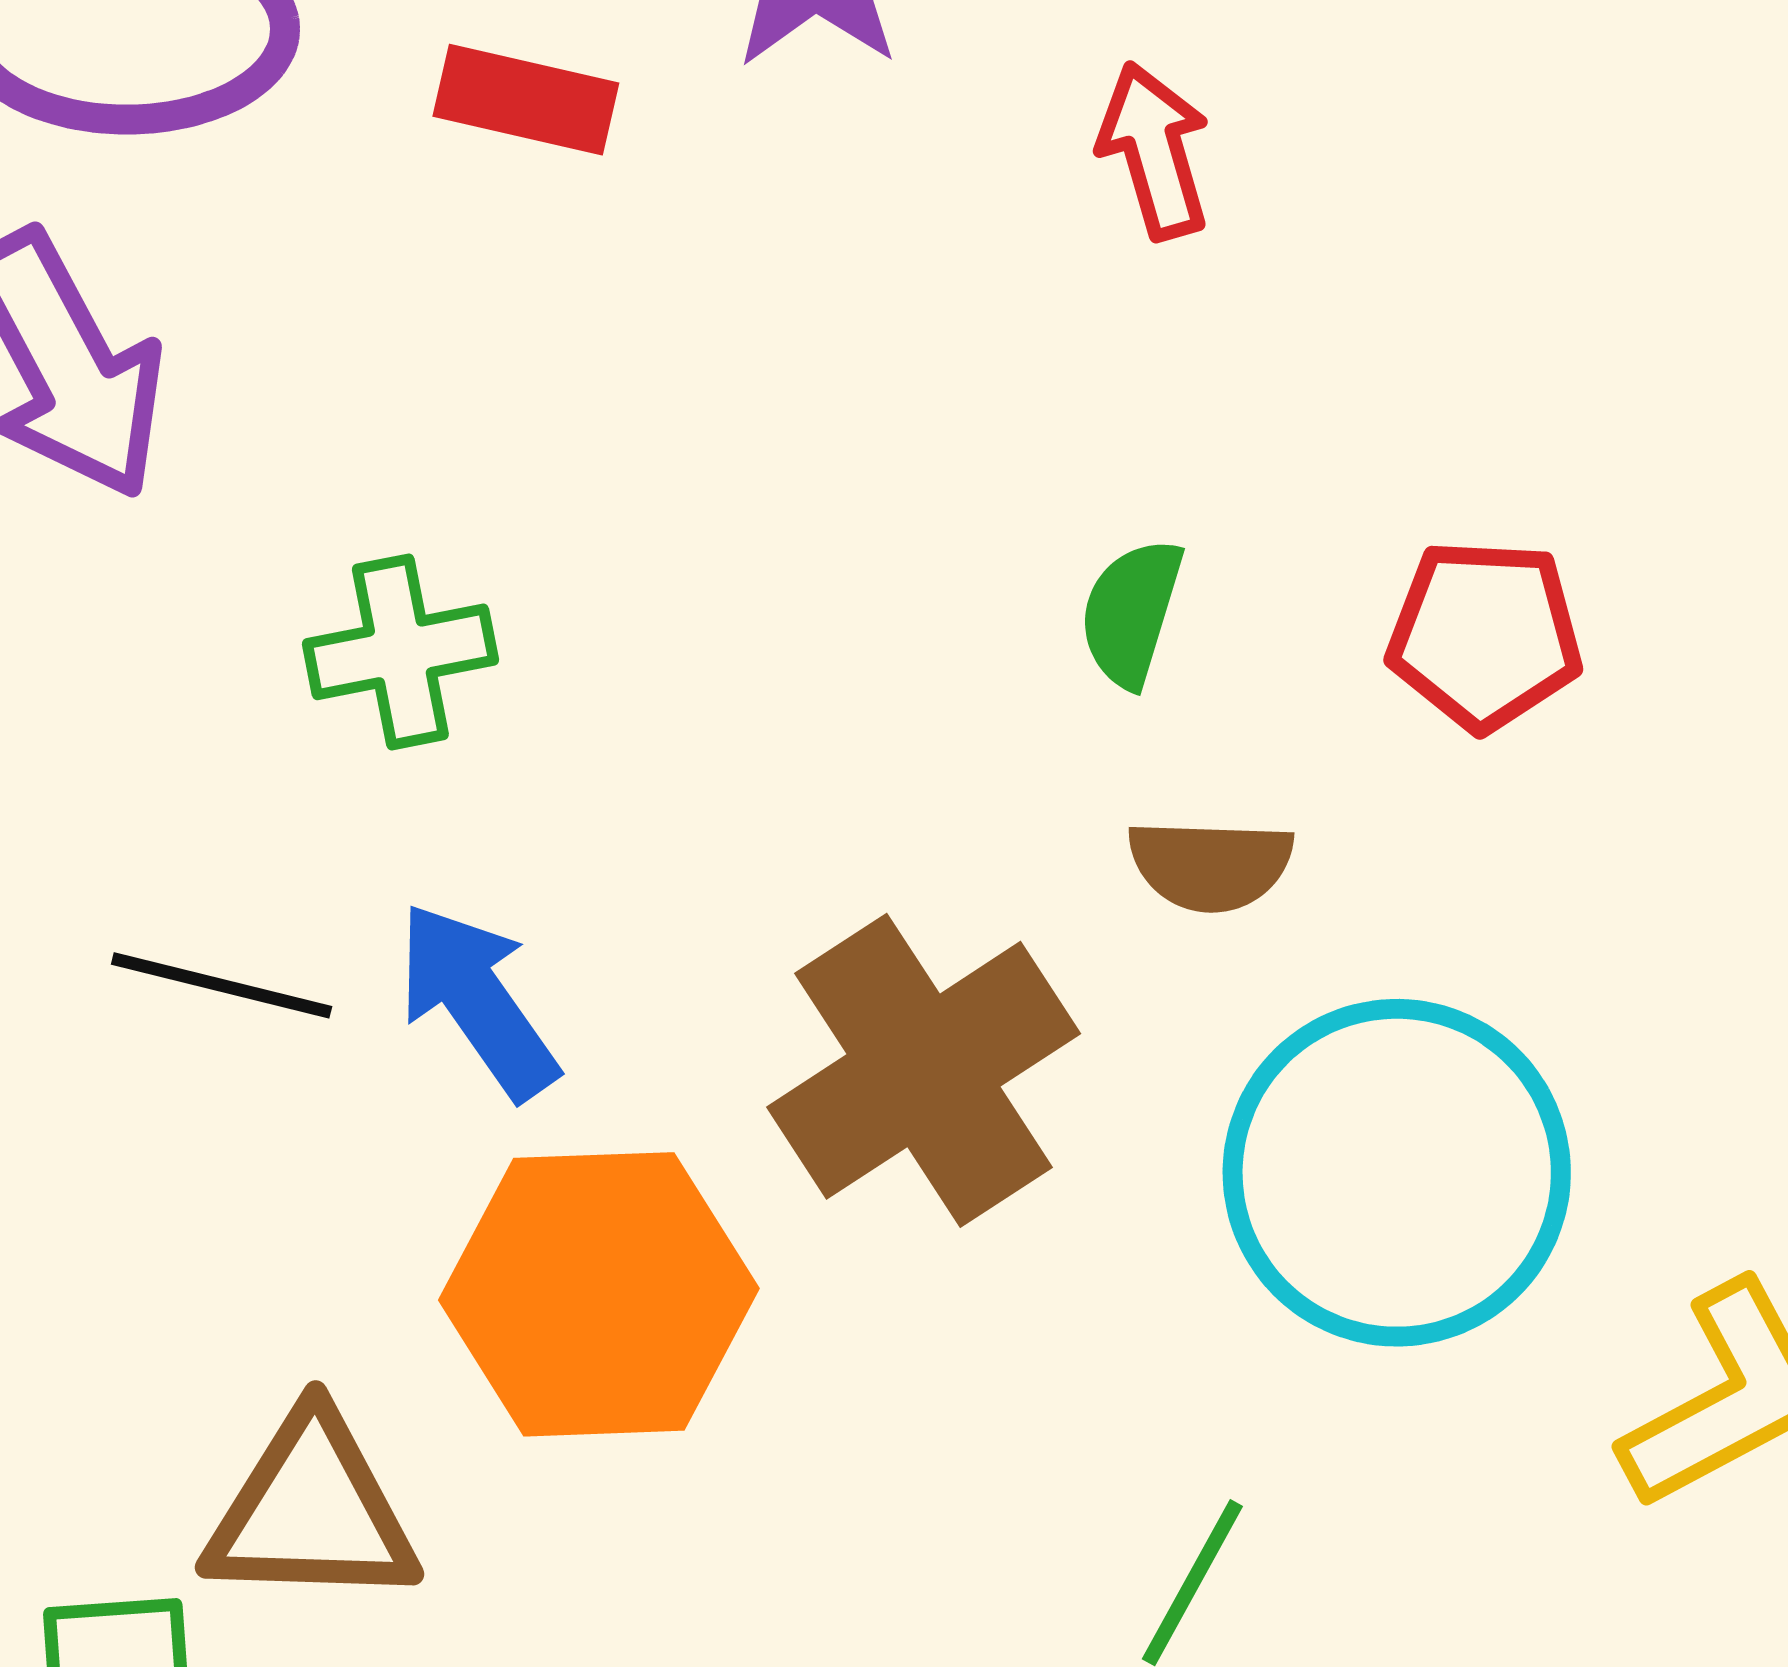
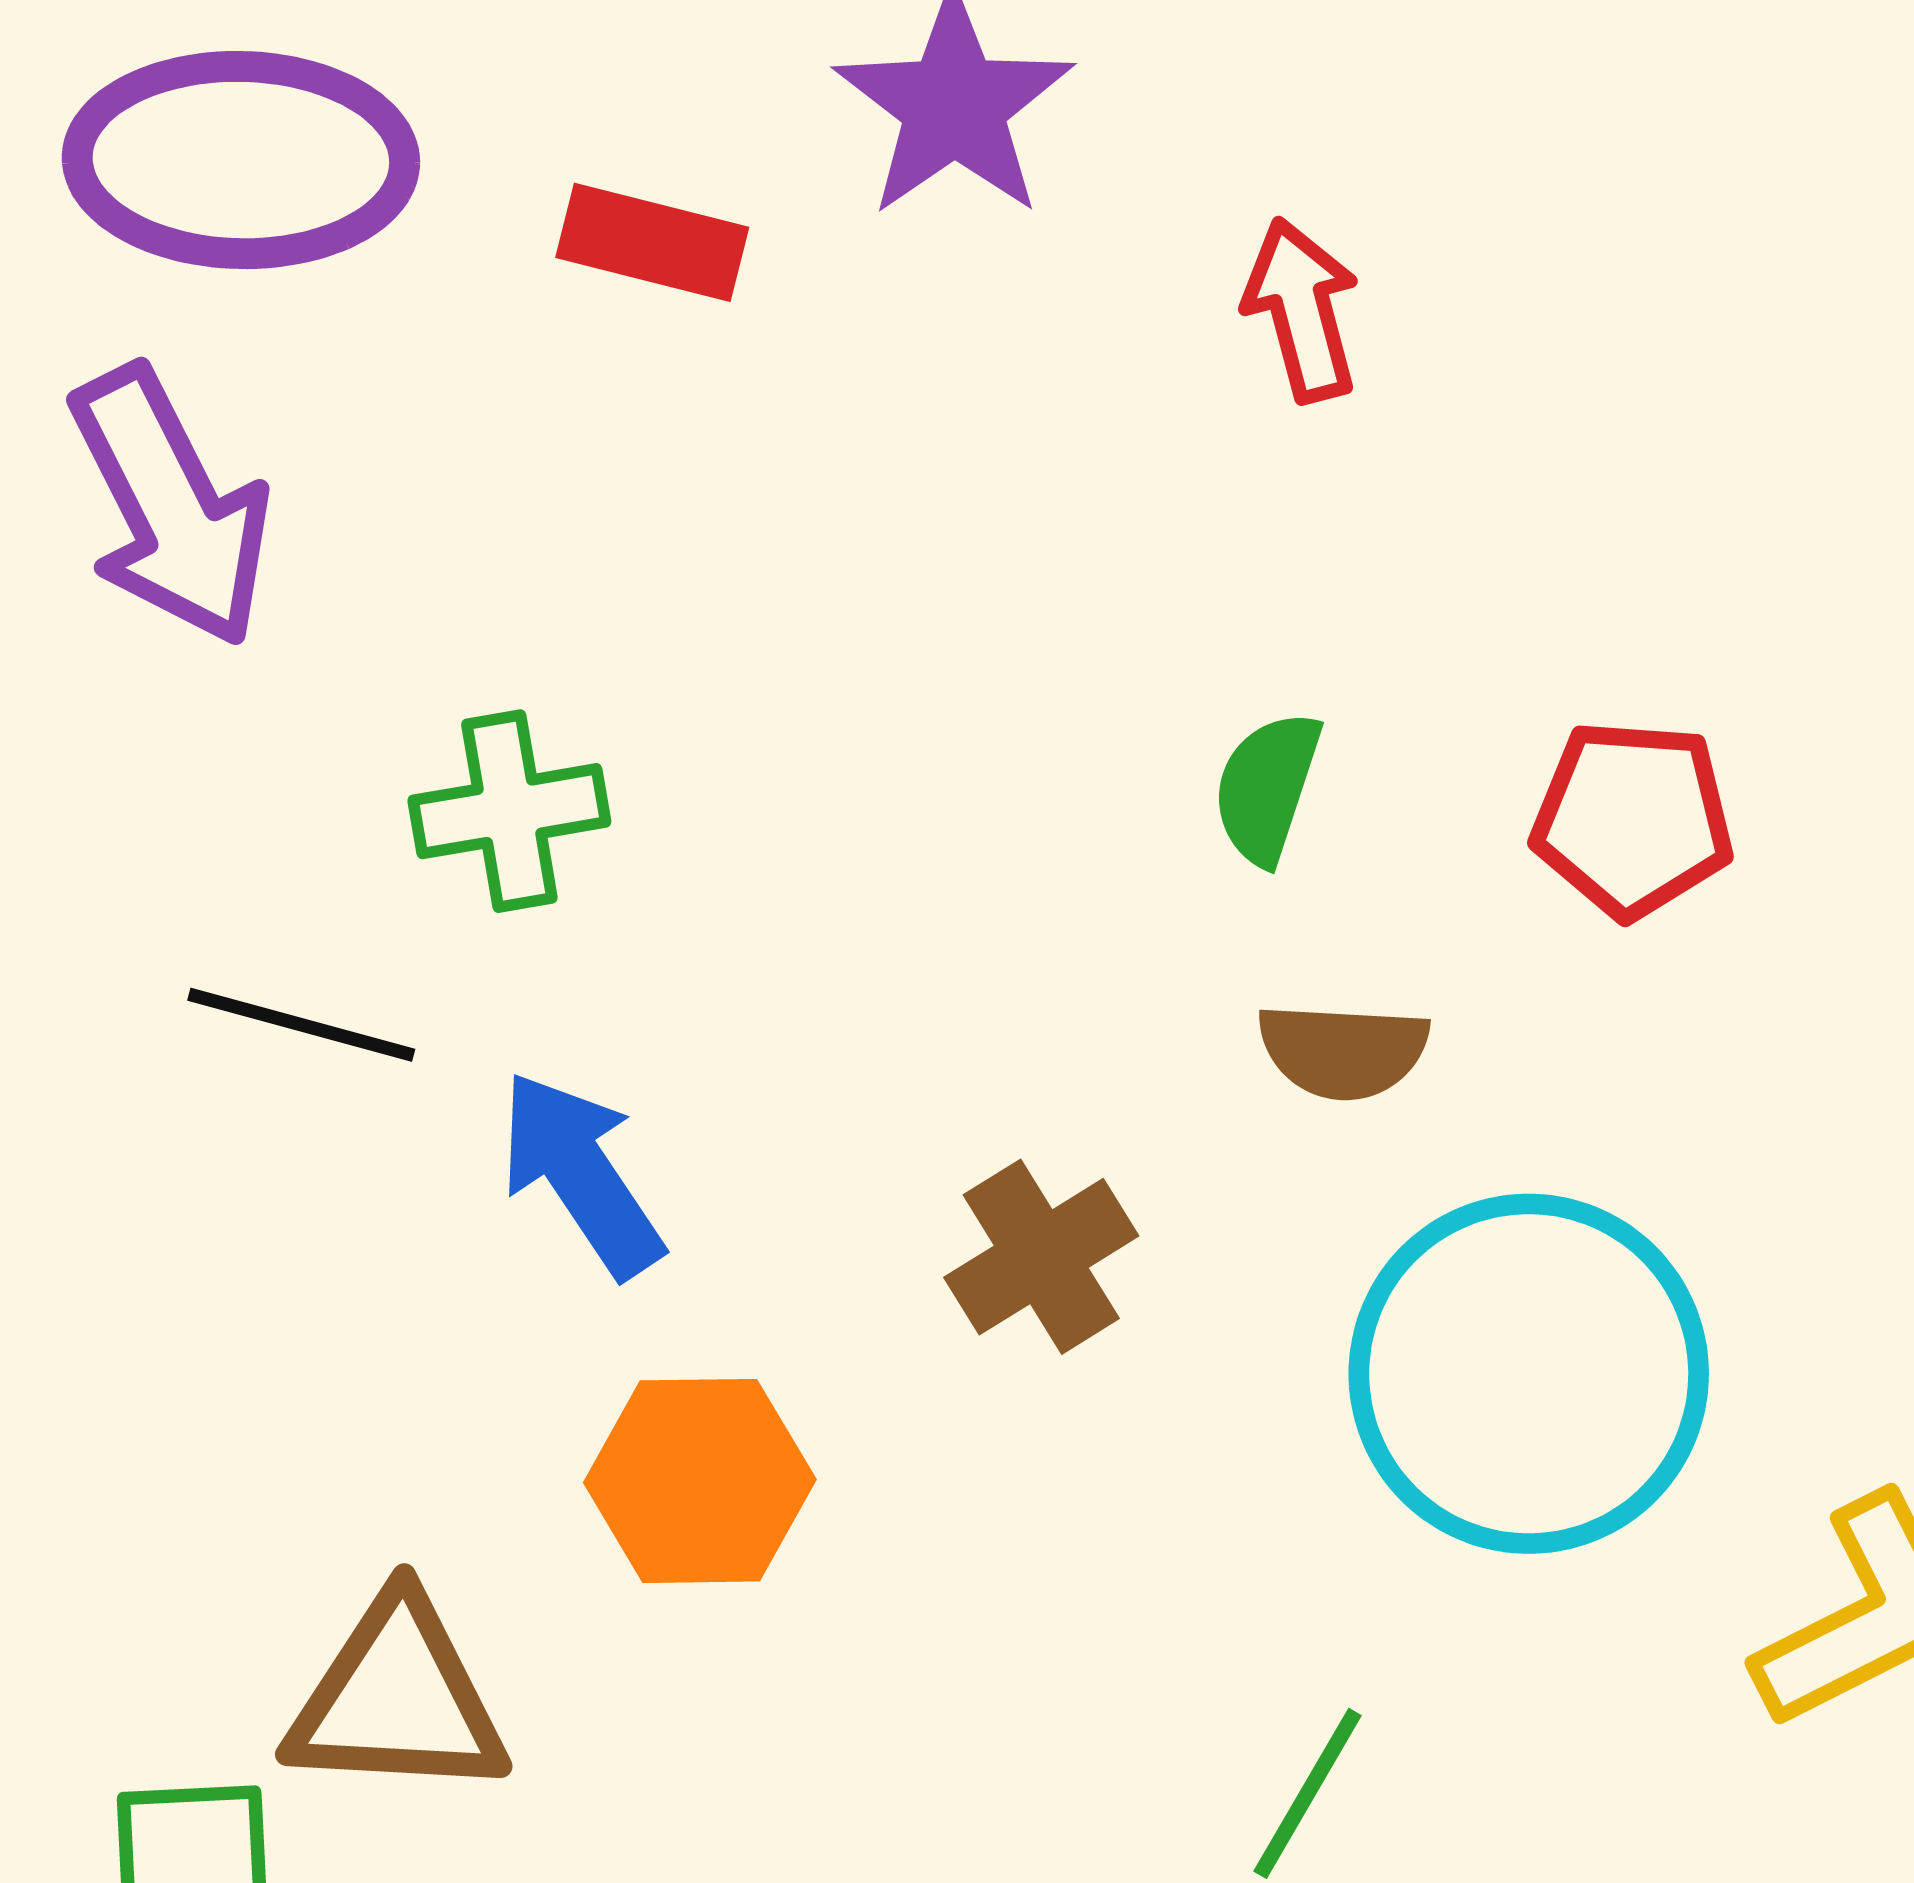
black line: (222, 985) -> (301, 1025), moved
brown cross: (924, 1070) -> (1041, 1257), size x0.6
orange hexagon: (599, 1294) -> (700, 1481), size x0.7

